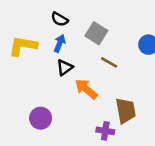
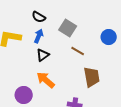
orange arrow: (86, 89) -> (46, 80), moved
brown trapezoid: (126, 111) -> (92, 77), moved

